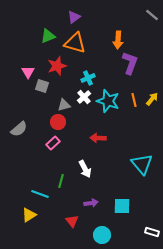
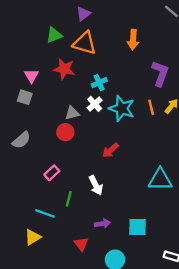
purple L-shape: (130, 63) -> (160, 73), moved
red star: (57, 66) -> (64, 69), turned 30
gray square: (42, 86) -> (25, 97), moved
red arrow: (98, 138) -> (110, 150), turned -42
pink rectangle: (53, 143) -> (52, 173), moved
cyan triangle: (142, 164) -> (160, 180), turned -50

